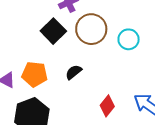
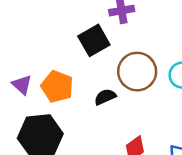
brown circle: (91, 29) -> (137, 72), moved

